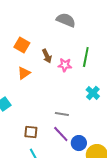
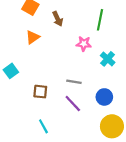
pink star: (65, 65) -> (84, 44), moved
brown square: (31, 132) -> (40, 92), moved
blue circle: (79, 143) -> (104, 97), moved

